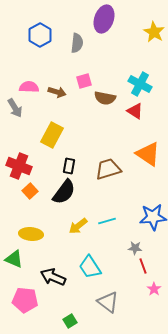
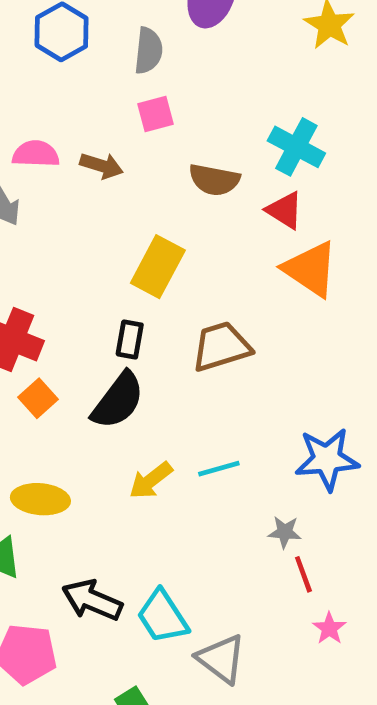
pink square: (84, 81) -> (156, 114), moved
yellow rectangle: (52, 135) -> (158, 267), moved
orange triangle: (148, 154) -> (310, 269), moved
cyan trapezoid: (90, 267) -> (163, 617), moved

